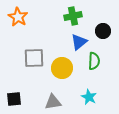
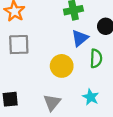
gray square: (34, 58) -> (19, 45), moved
gray triangle: (53, 102) -> (52, 102), turned -42

